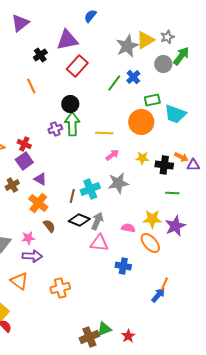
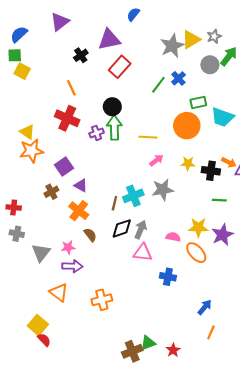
red cross: (24, 144) -> (67, 118), moved, size x1.6
black diamond: (79, 220) -> (122, 228), turned -40
orange line: (164, 284) -> (211, 332), moved

